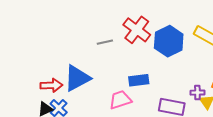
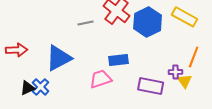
red arrow: (51, 85) -> (17, 50), moved

